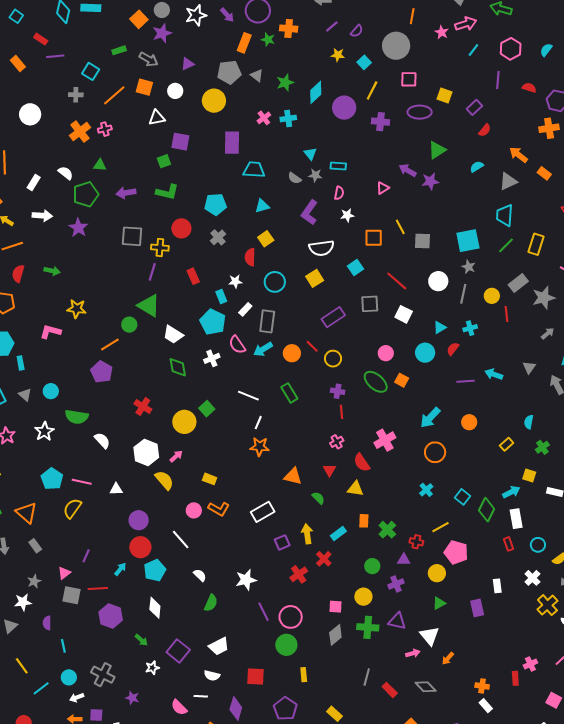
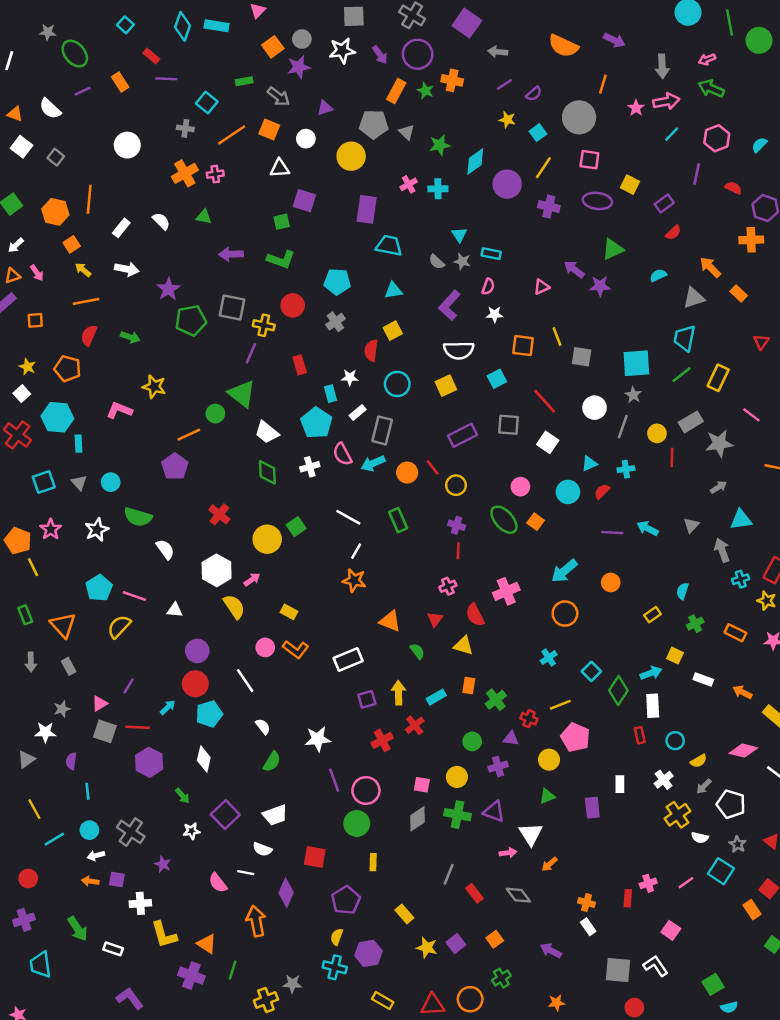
green pentagon: (86, 194) -> (191, 320), moved

